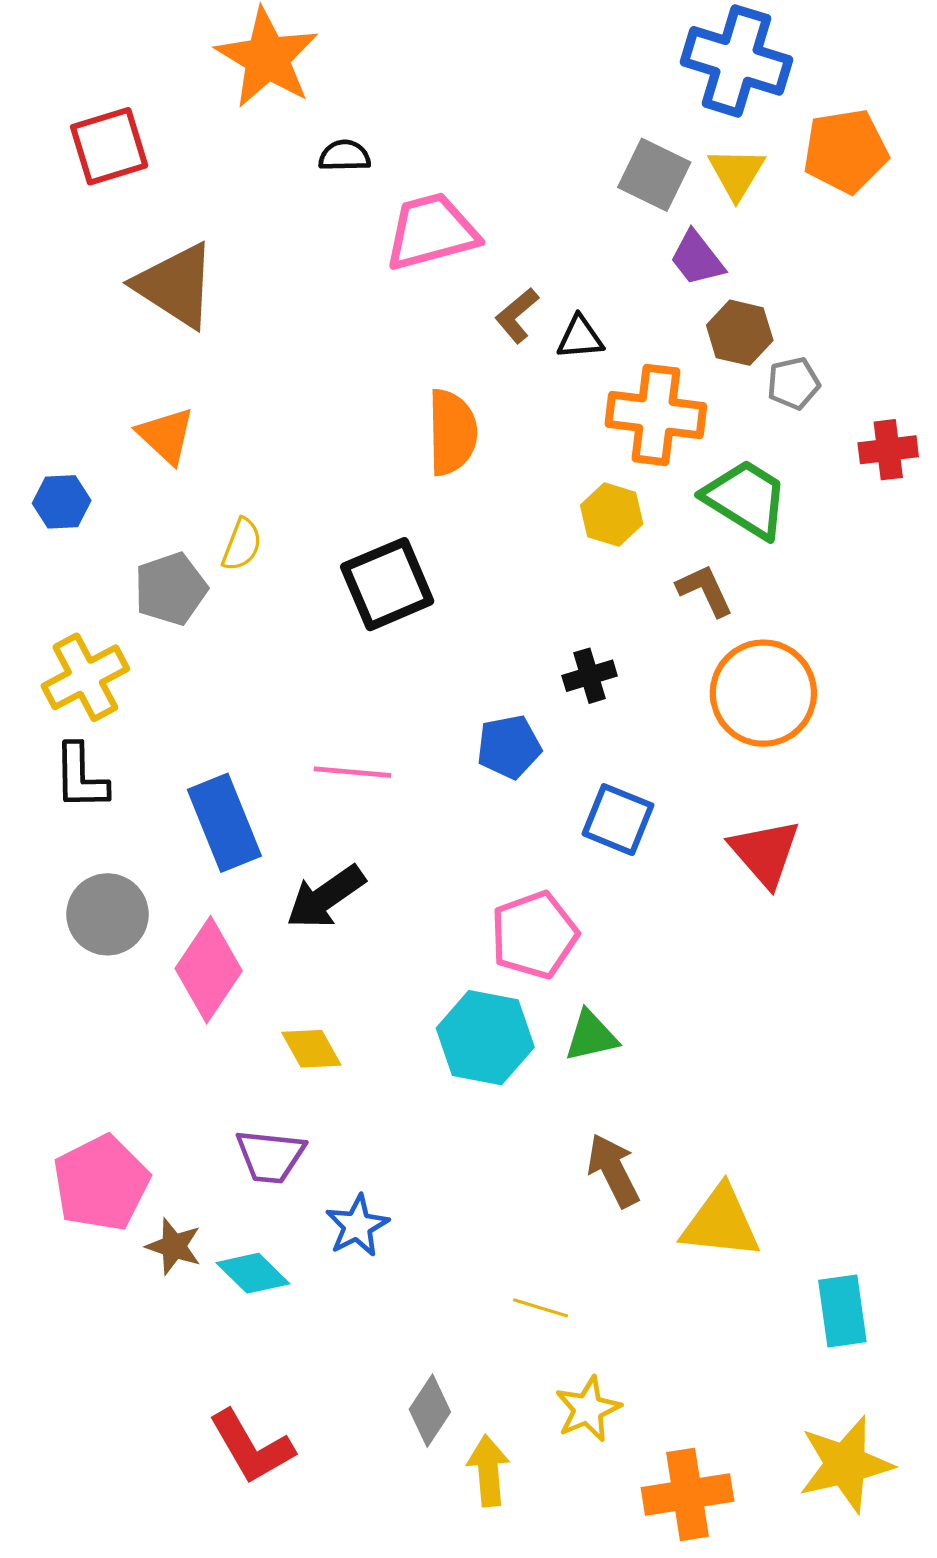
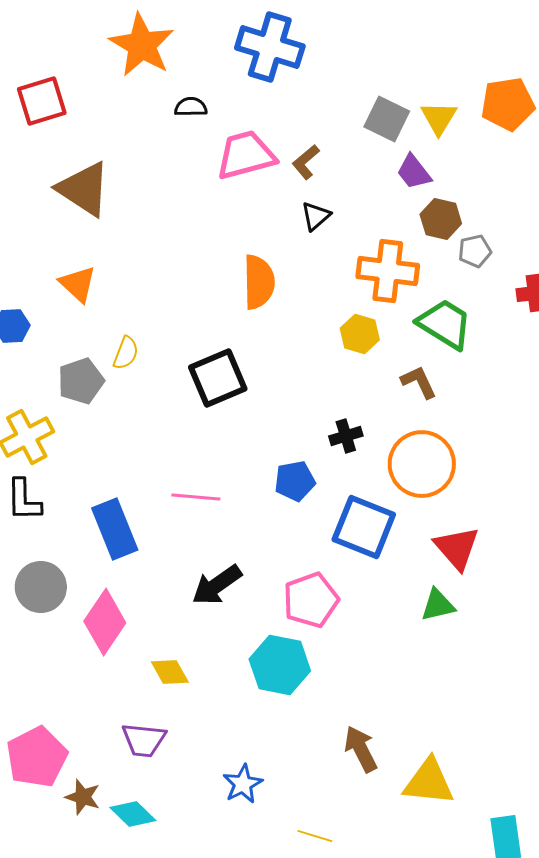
blue cross: (737, 61) -> (270, 47), moved
brown L-shape: (517, 315) -> (306, 162), moved
black triangle: (580, 337) -> (316, 216), moved, turned -36
orange circle: (763, 693) -> (422, 464), moved
blue square: (618, 820) -> (364, 527), size x1.4
black arrow: (326, 897) -> (217, 585), moved
green triangle: (591, 1036) -> (438, 605), moved
blue star: (357, 1226) -> (243, 784), moved

